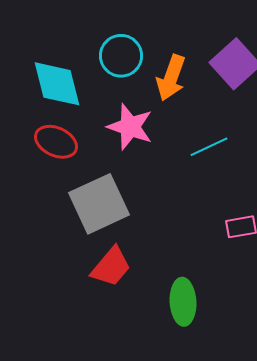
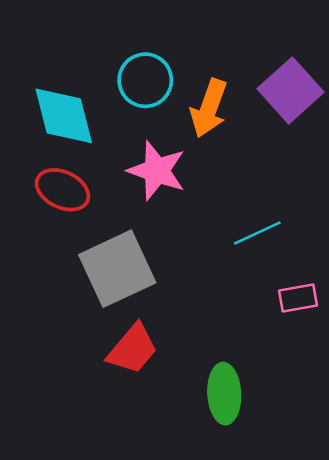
cyan line: (209, 147) -> (257, 233), moved

